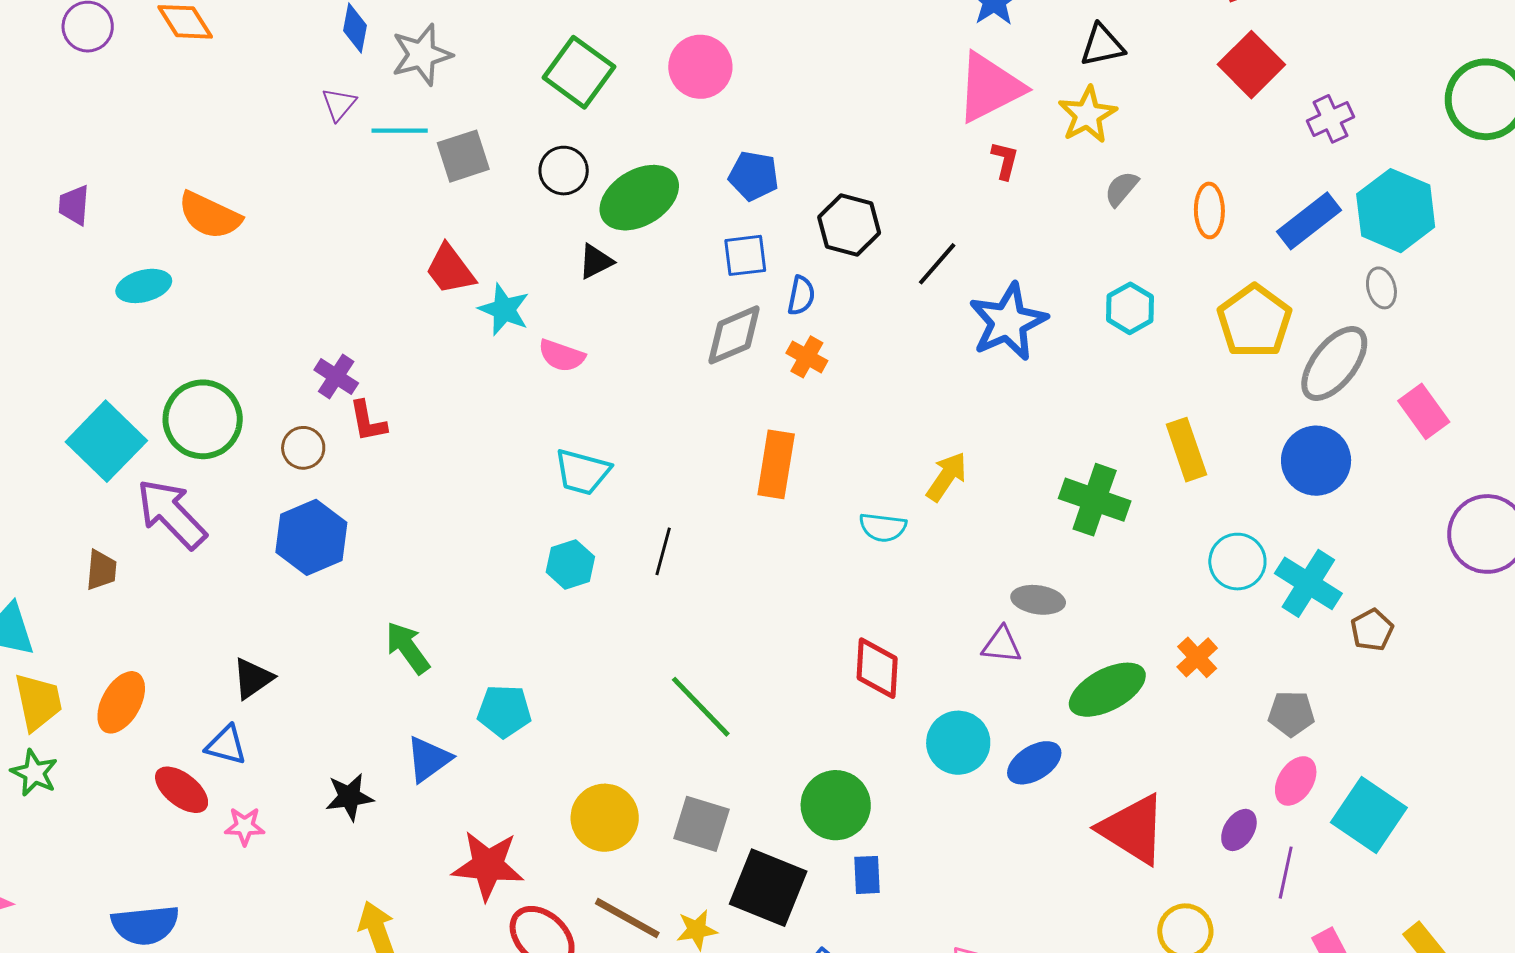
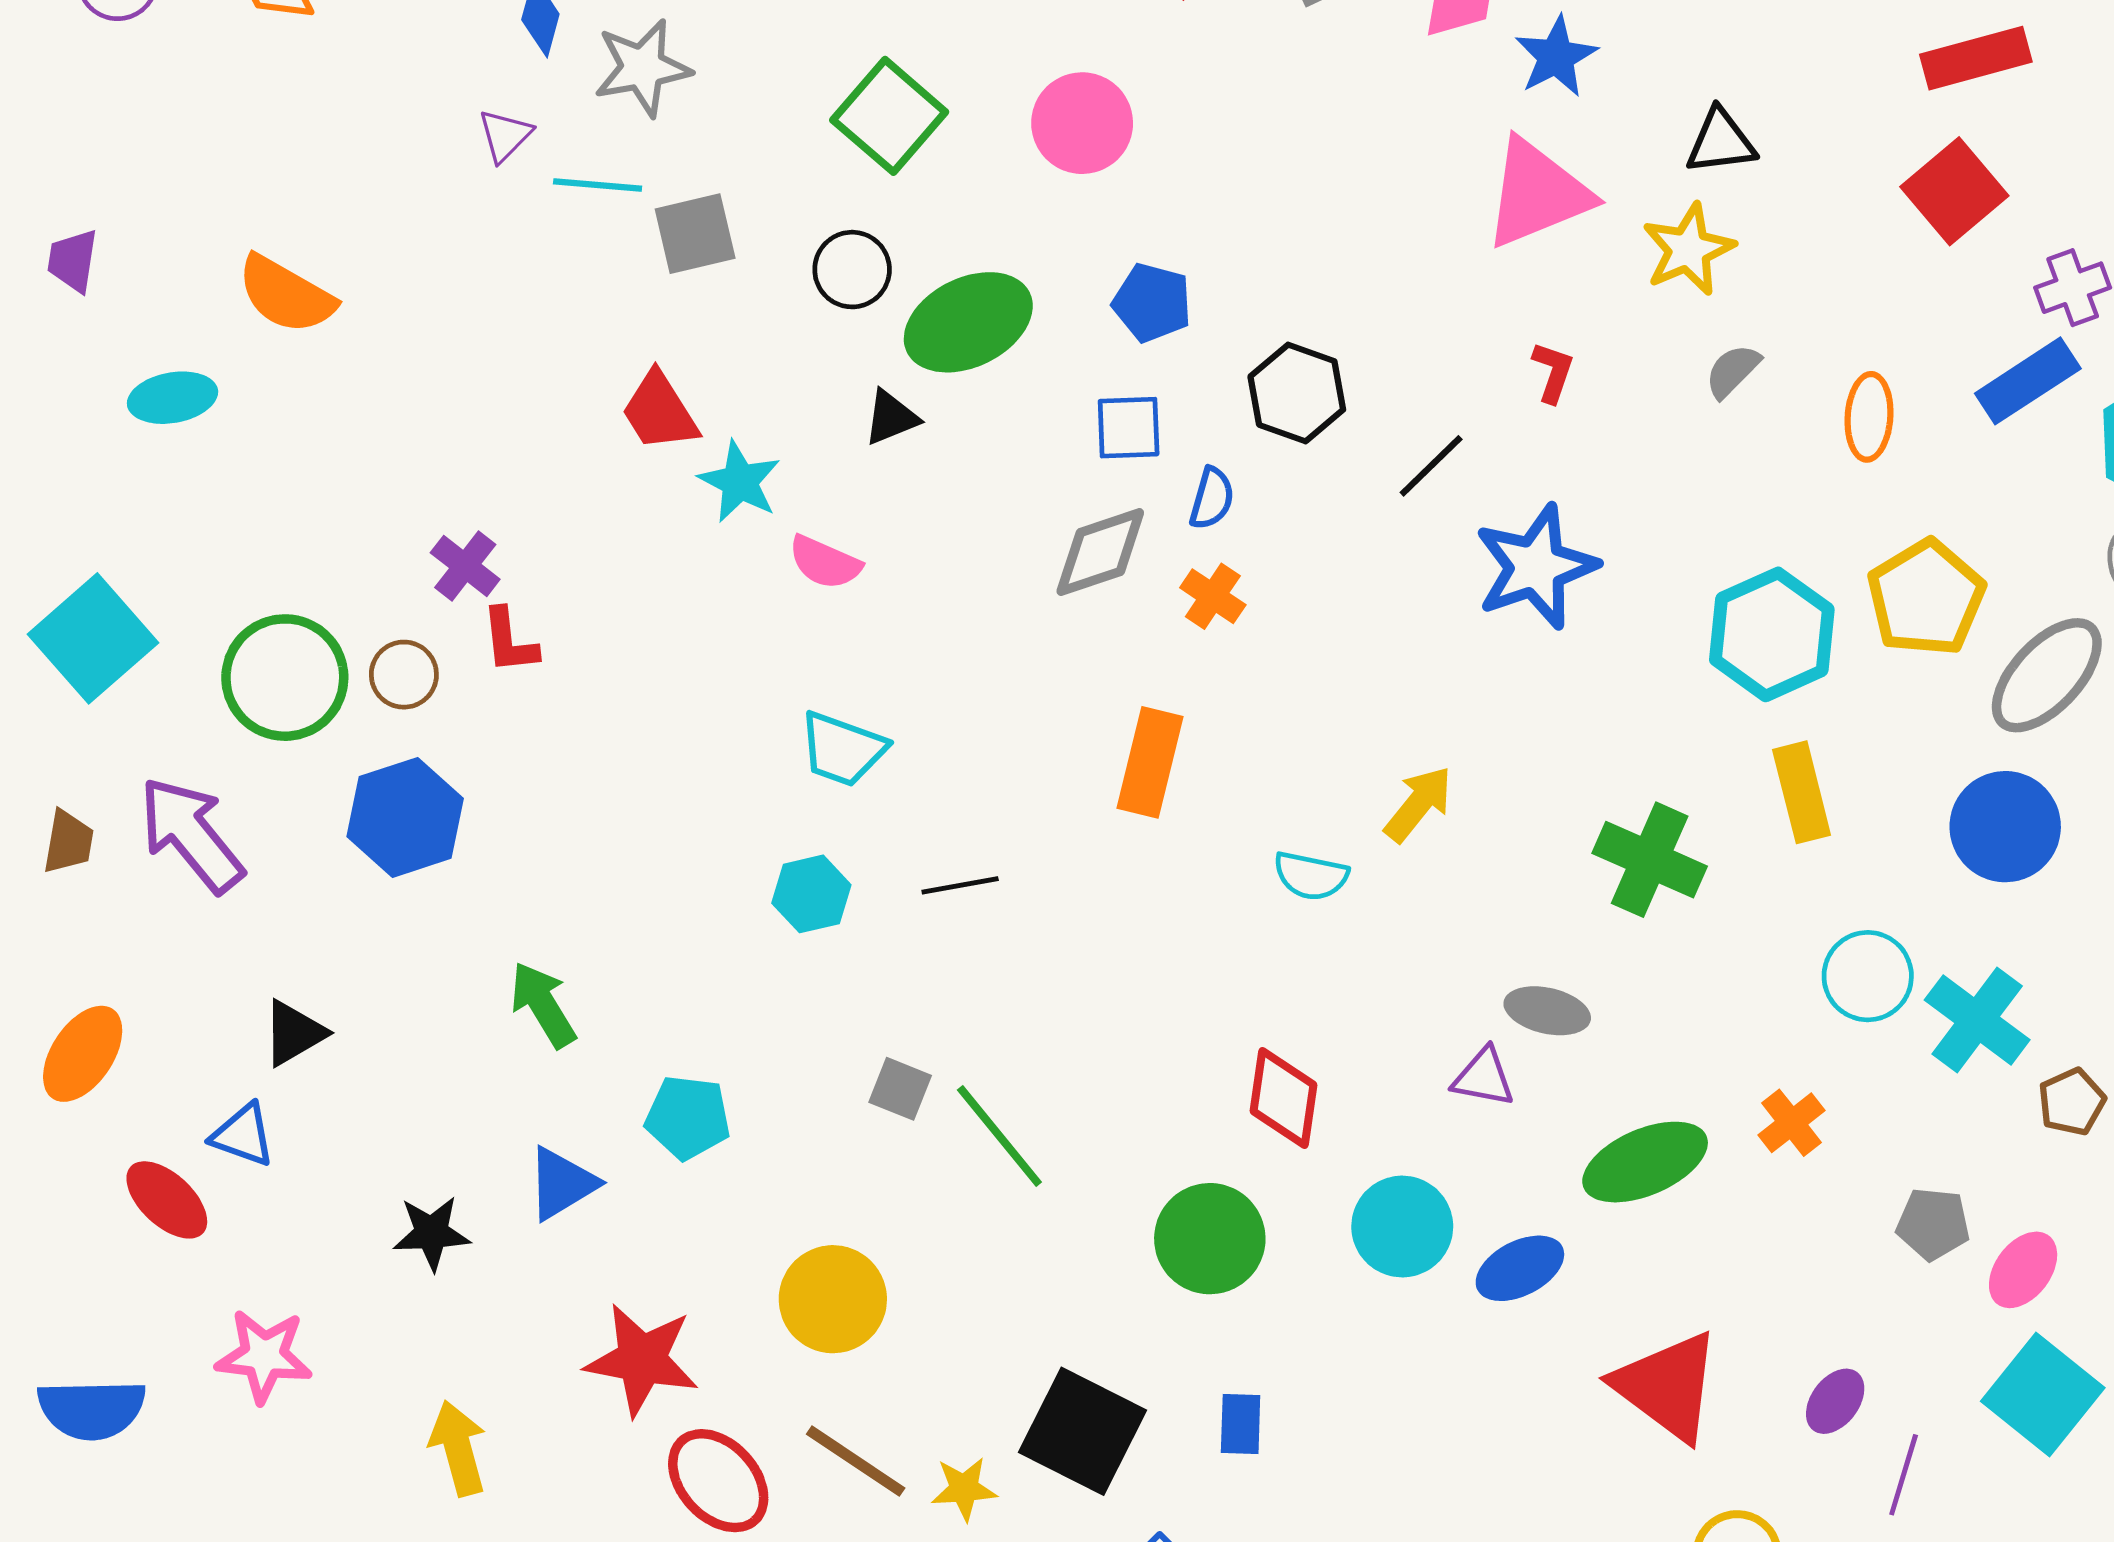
red L-shape: (1005, 160) -> (1553, 372), moved
blue rectangle: (1309, 221) -> (2028, 381), moved
cyan hexagon: (1130, 308) -> (1772, 634), moved, size x1.6
green circle: (203, 419) -> (285, 678), moved
purple arrow: (171, 514) -> (191, 835), moved
black line: (663, 551) -> (960, 885), turned 60
pink ellipse: (1296, 781) -> (2023, 1270), moved
green circle: (836, 805) -> (1210, 1239), moved
gray square: (701, 824) -> (900, 1089), moved, size x0.7
pink star: (245, 826) -> (264, 1356), moved, size x1.5

